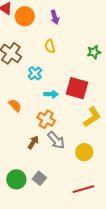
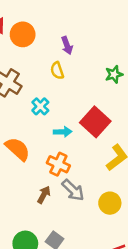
purple arrow: (55, 17) -> (67, 45), moved
red square: (77, 88) -> (95, 122), turned 30
orange semicircle: (15, 105) -> (18, 149), size x1.5

